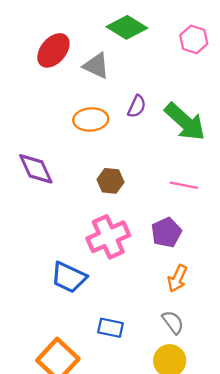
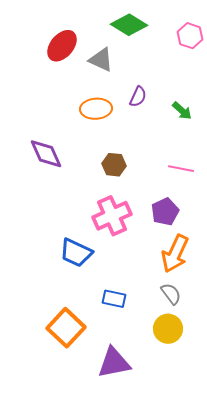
green arrow: (185, 122) -> (182, 111), size x0.5
orange arrow: (177, 278) -> (175, 254), size x1.5

